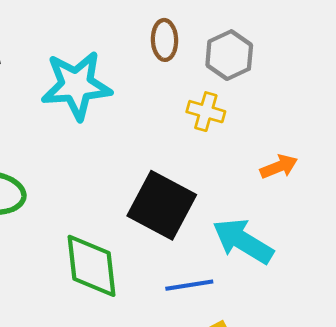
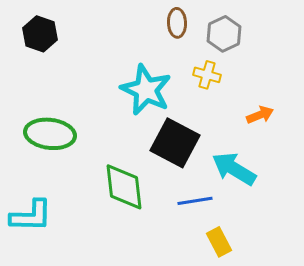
cyan star: (76, 85) -> (146, 90), moved, turned 30

